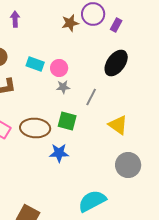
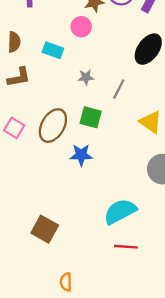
pink circle: (59, 68) -> (81, 27), moved
brown ellipse: (35, 128) -> (53, 126), turned -64

